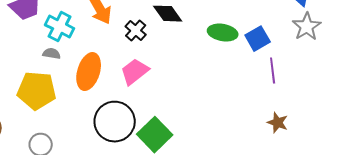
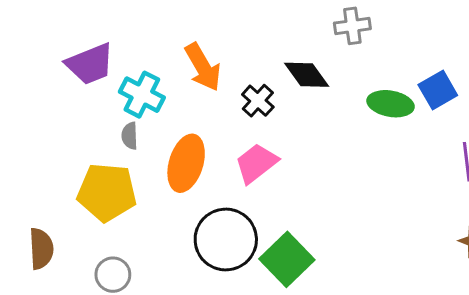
blue square: (258, 39) -> (438, 90), moved
gray semicircle: (52, 54) -> (130, 136), turned -102

